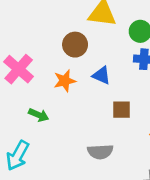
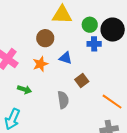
brown square: (122, 110) -> (82, 80), turned -32
gray semicircle: (100, 152) -> (63, 100), moved, turned -90

